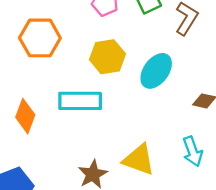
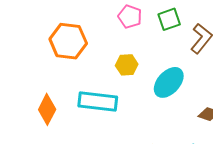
yellow hexagon: (107, 57) -> (127, 65), size x0.7

